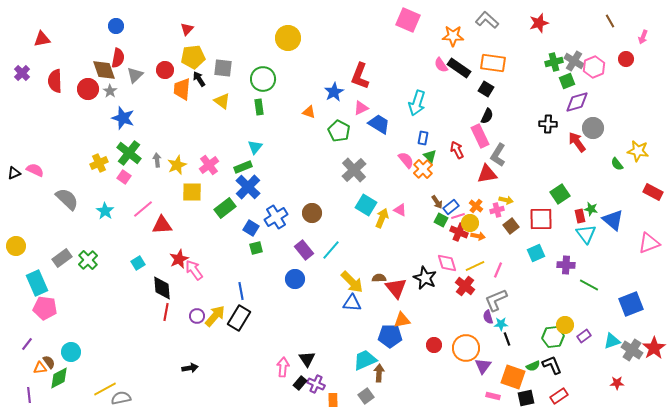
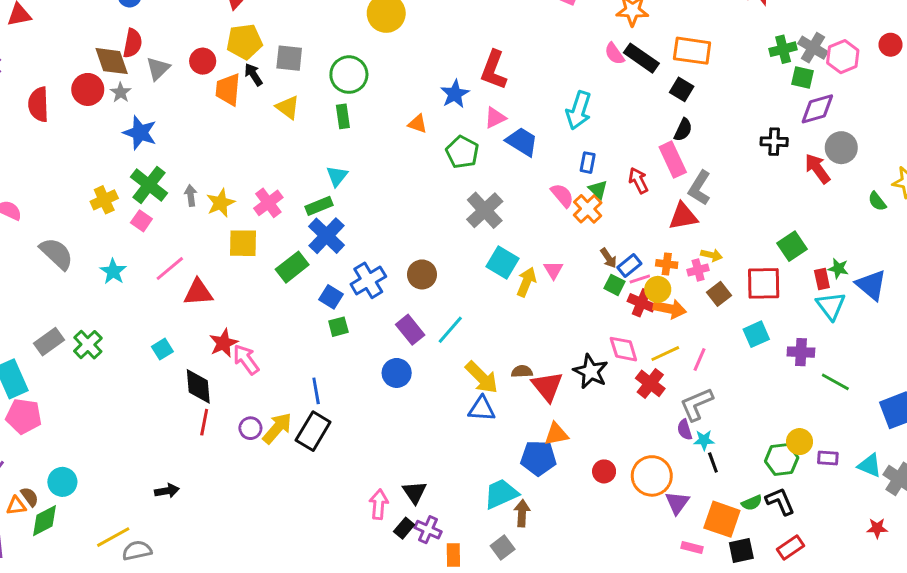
red semicircle: (55, 81) -> (39, 104), moved
green square: (567, 81) -> (802, 78), turned 35
orange cross: (476, 206) -> (667, 264), turned -32
pink triangle: (400, 210) -> (553, 270), turned 32
orange arrow: (478, 236) -> (670, 309), size x1.5
purple rectangle: (584, 336) -> (828, 458), turned 40
cyan triangle: (612, 341) -> (870, 465), turned 42
black arrow: (190, 368) -> (167, 491), moved

